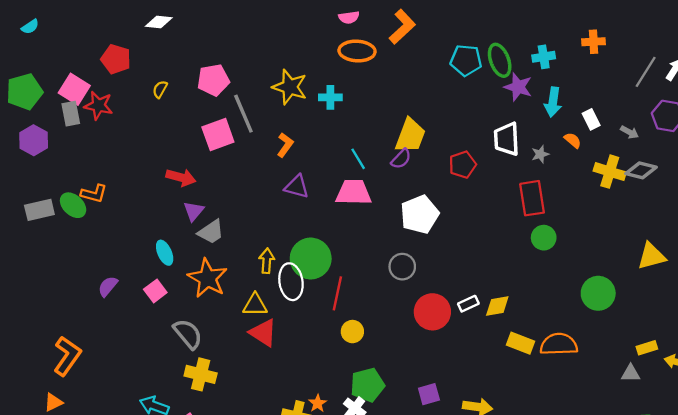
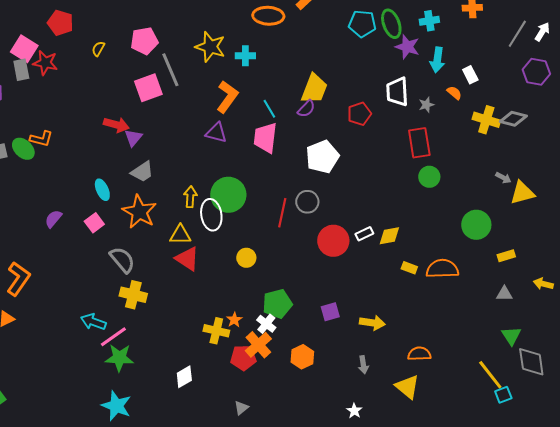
gray arrow: (629, 132) -> (503, 178), moved
orange L-shape: (285, 145) -> (227, 97), moved, size x1.5
pink trapezoid: (354, 192) -> (265, 138), turned -84
purple triangle: (194, 211) -> (133, 138), moved
red line: (337, 293) -> (282, 213), moved
yellow circle: (352, 332) -> (246, 258), moved
yellow rectangle: (520, 343) -> (409, 268), size x0.7
yellow rectangle: (647, 348) -> (506, 256), moved

